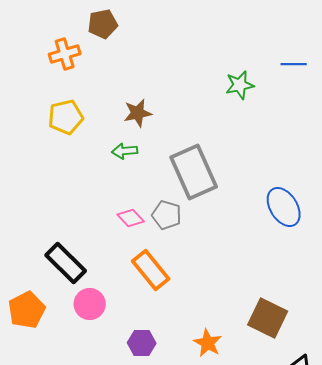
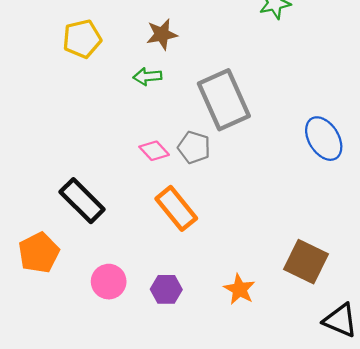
pink circle: (90, 304) -> (109, 282), moved

